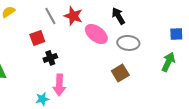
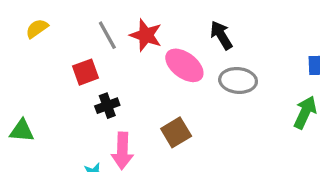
brown square: (120, 73) -> (176, 132), moved

